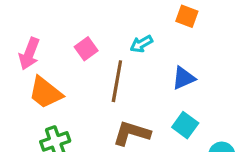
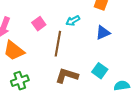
blue triangle: (184, 78) -> (103, 33), moved

